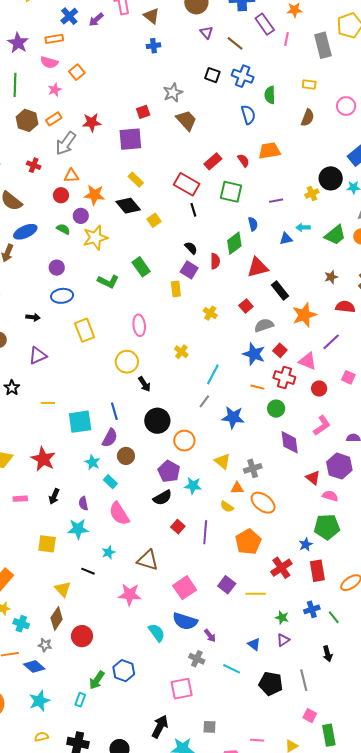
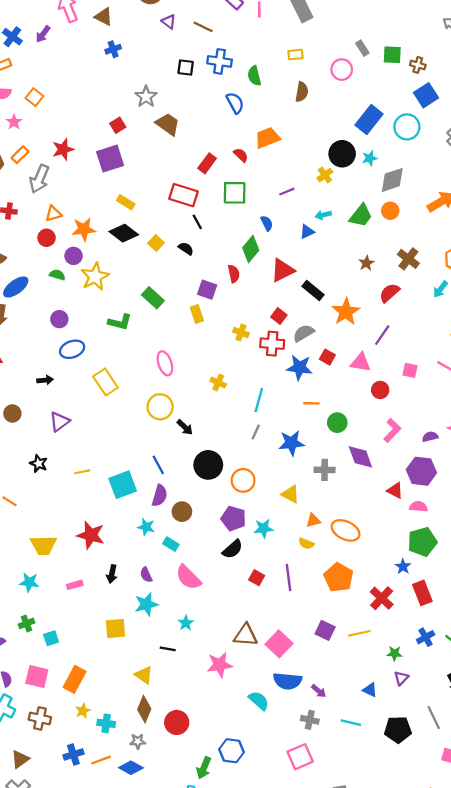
black semicircle: (191, 248) -> (186, 249), moved
red semicircle: (345, 307) -> (389, 293), turned -36
red cross: (284, 378) -> (272, 344), moved
gray cross: (253, 468) -> (325, 470), moved, turned 30
brown triangle: (148, 560) -> (246, 635), moved

